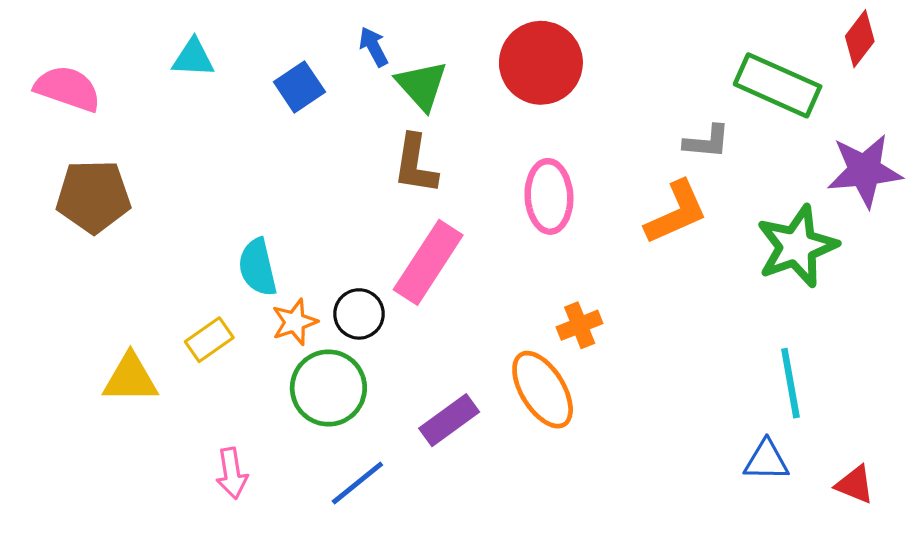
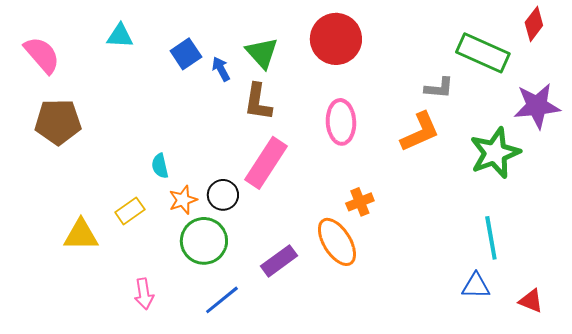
blue arrow: (374, 47) -> (221, 69), moved
pink semicircle: (68, 89) -> (42, 55), turned 30
cyan semicircle: (258, 267) -> (160, 166), size x0.7

